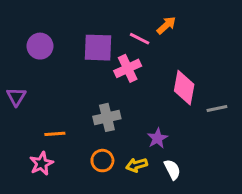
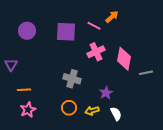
pink cross: (128, 68) -> (96, 52), moved
gray cross: (107, 117) -> (72, 79), turned 30
orange line: (55, 134) -> (24, 90), moved

